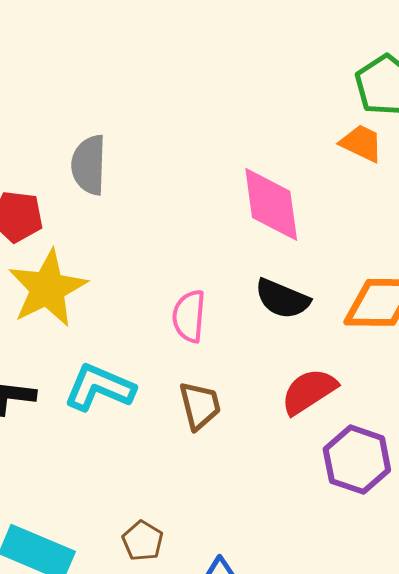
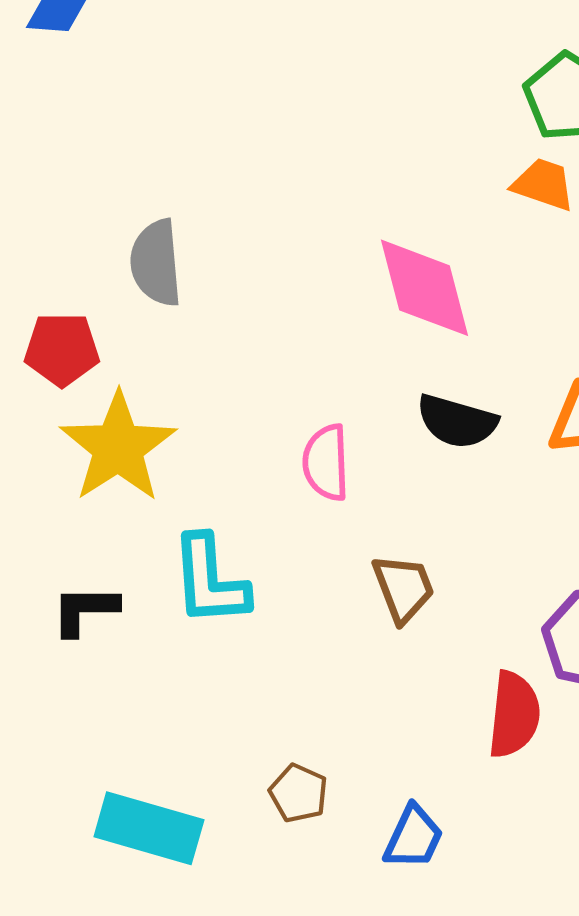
cyan L-shape: (99, 387) -> (210, 581), turned -110
red semicircle: (309, 391) -> (514, 715), moved, turned 136
brown trapezoid: (200, 405) -> (403, 588), moved

